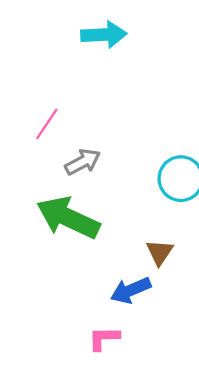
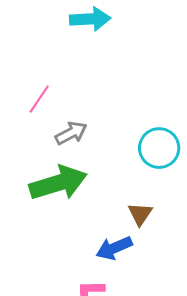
green arrow: (68, 218) -> (58, 183), turned 138

